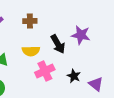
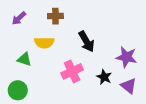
purple star: (81, 35) -> (126, 57), moved
yellow semicircle: (31, 51) -> (44, 43), moved

